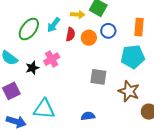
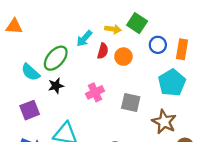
green ellipse: (29, 29) -> (56, 58), moved
blue circle: (108, 31) -> (158, 45), moved
cyan pentagon: (133, 57) -> (172, 83), turned -30
pink cross: (52, 59) -> (95, 92), moved

